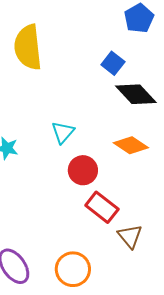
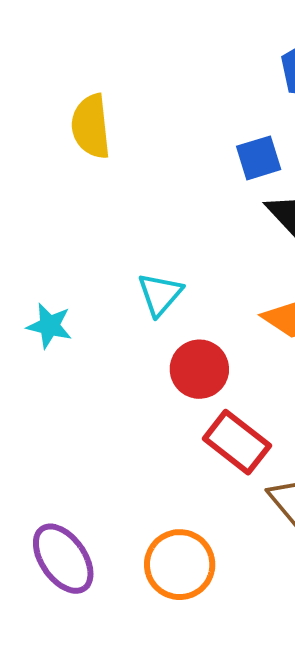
yellow semicircle: (28, 47) -> (91, 126), size x0.7
blue square: (113, 63) -> (259, 158), turned 35

